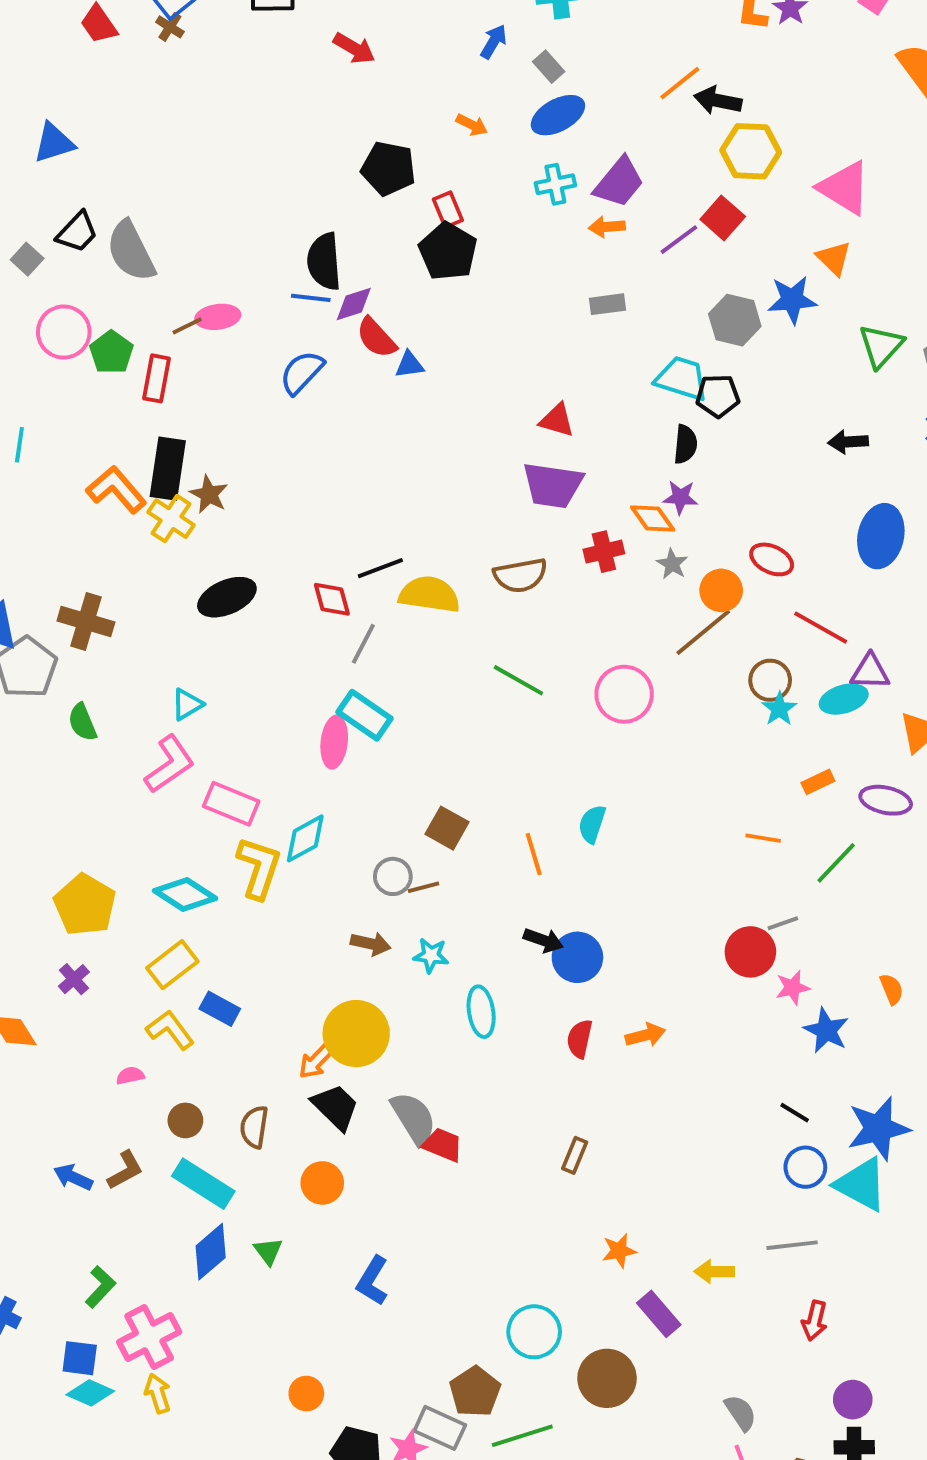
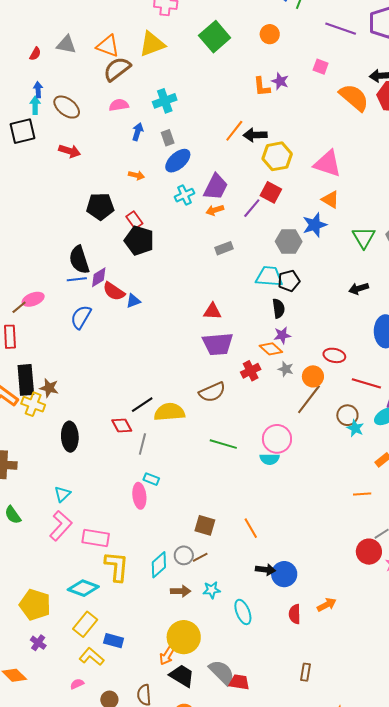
gray rectangle: (549, 67) -> (168, 138), turned 35
black ellipse: (227, 597) -> (70, 437), turned -56
cyan rectangle: (364, 715) -> (151, 479), size x0.6
cyan semicircle: (592, 824) -> (270, 459), moved, turned -96
cyan diamond: (305, 838) -> (159, 565), moved

